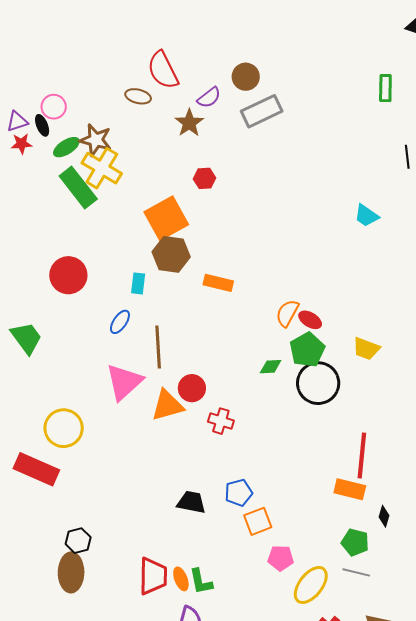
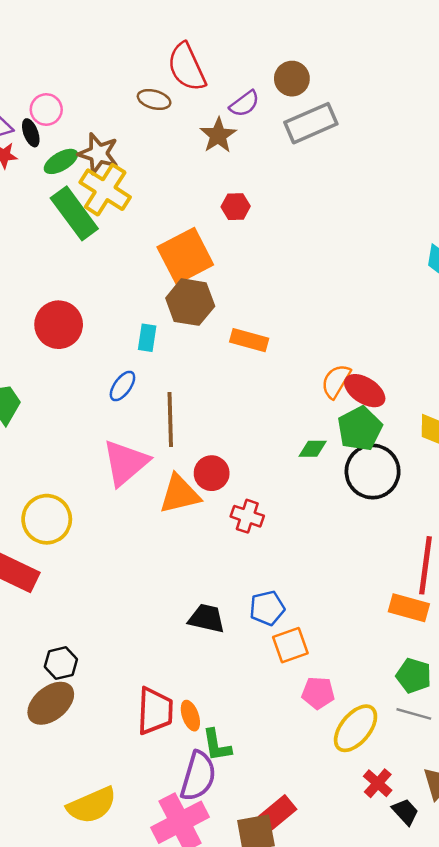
red ellipse: (310, 320) -> (365, 391), size x1.4
brown ellipse: (71, 572) -> (51, 703), turned 48
green L-shape: (201, 582) -> (217, 745), moved

